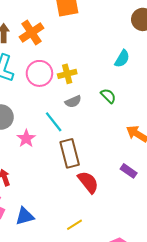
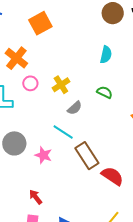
pink circle: (39, 73) -> (30, 83), moved, size x0.6

